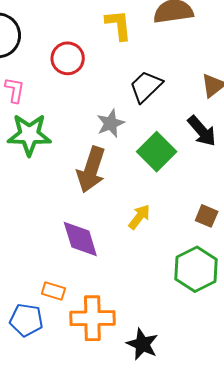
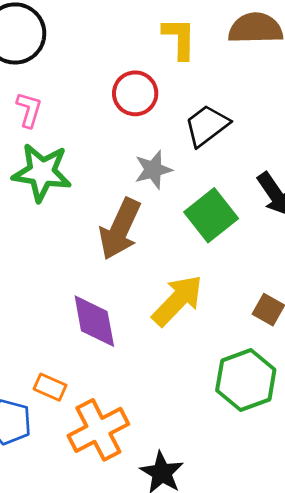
red circle: (68, 58) -> (135, 93), moved
yellow arrow: (139, 217) -> (177, 300), size x1.6
orange cross: (92, 318) -> (98, 430), turned -33

